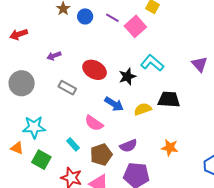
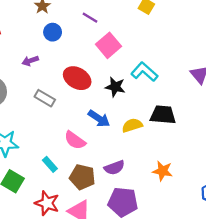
blue circle: (85, 16) -> (53, 32), moved
purple line: (112, 18) -> (90, 18), moved
pink square: (135, 26) -> (108, 45), moved
black star: (127, 77) -> (115, 87), turned 30
brown pentagon: (101, 155) -> (82, 177), turned 30

